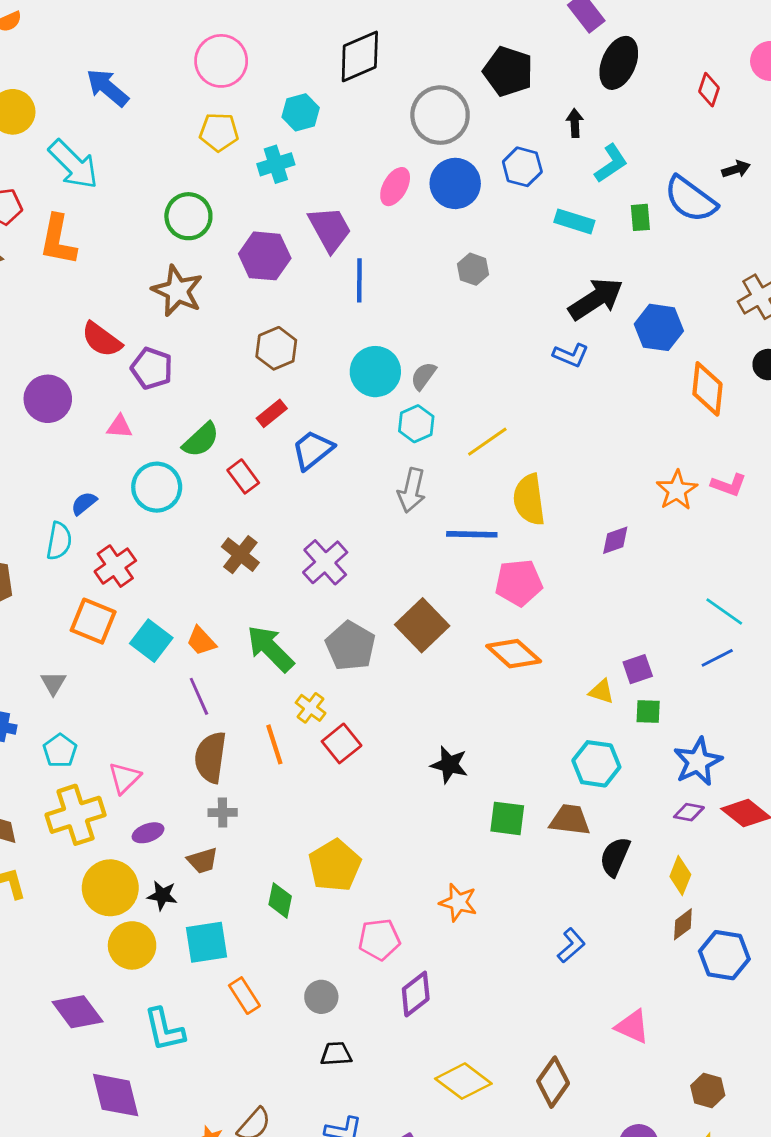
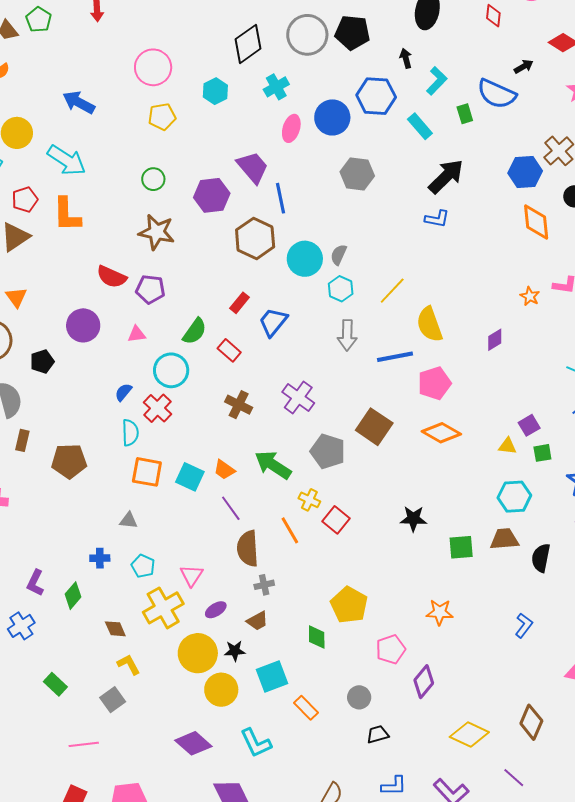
gray circle: (440, 115) -> (307, 35), moved
cyan cross: (276, 164) -> (276, 87), moved
blue hexagon: (522, 167) -> (376, 96), size x1.4
green circle: (188, 216) -> (153, 179), size x0.7
cyan rectangle: (574, 221) -> (420, 126), turned 44
gray hexagon: (473, 269) -> (357, 174), size x1.5
blue hexagon: (659, 327) -> (525, 172), moved
brown hexagon: (276, 348) -> (255, 238), moved, size x1.4
orange star: (677, 490) -> (530, 296), size x0.7
cyan semicircle: (59, 541) -> (130, 433), moved
red cross: (115, 566) -> (157, 408), moved
gray triangle: (53, 683) -> (129, 520), turned -42

